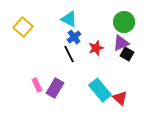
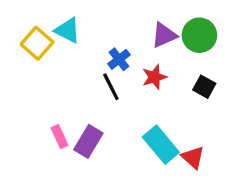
cyan triangle: (69, 19) -> (68, 30), moved
purple triangle: (121, 43) -> (164, 35), moved

